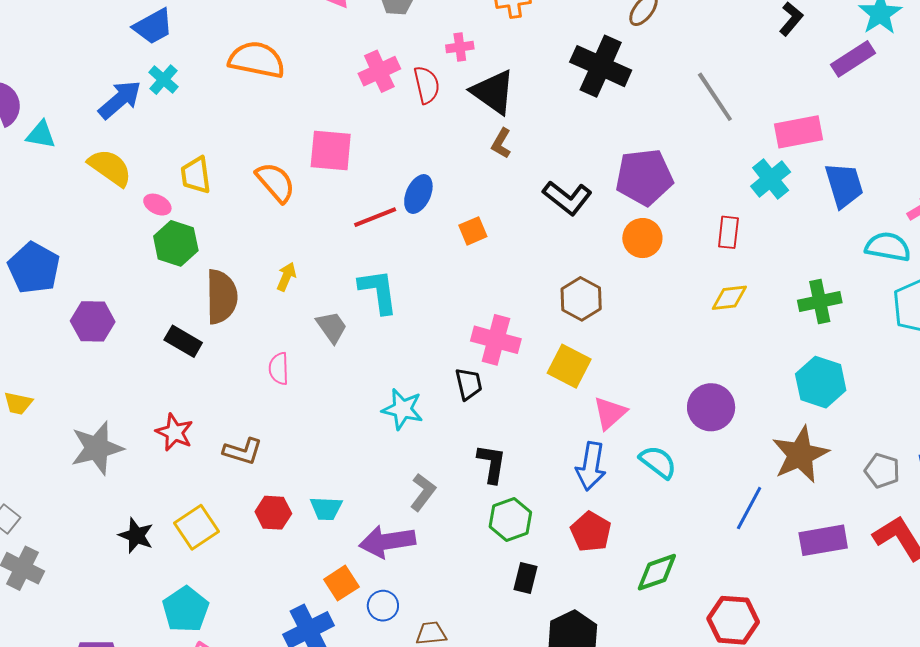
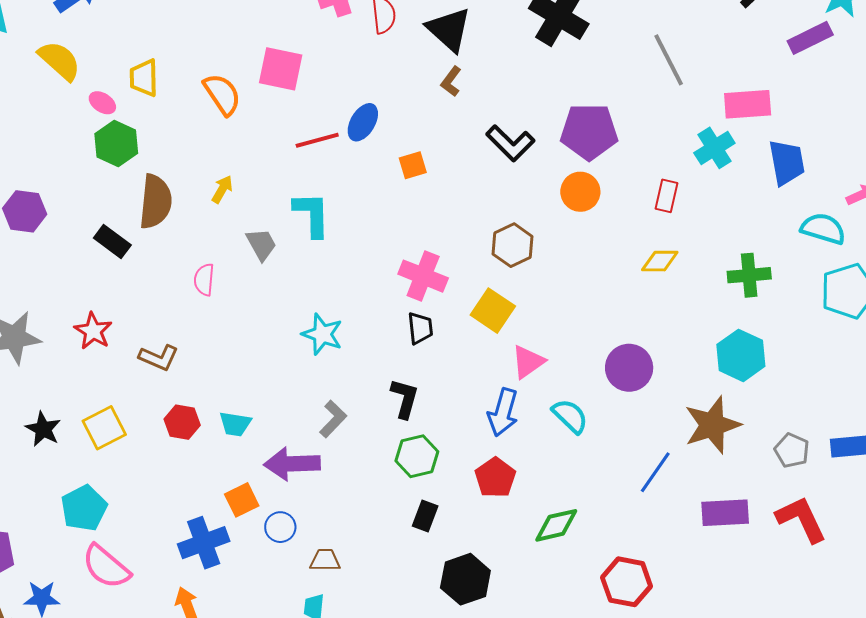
black trapezoid: (469, 384) -> (420, 328), moved

